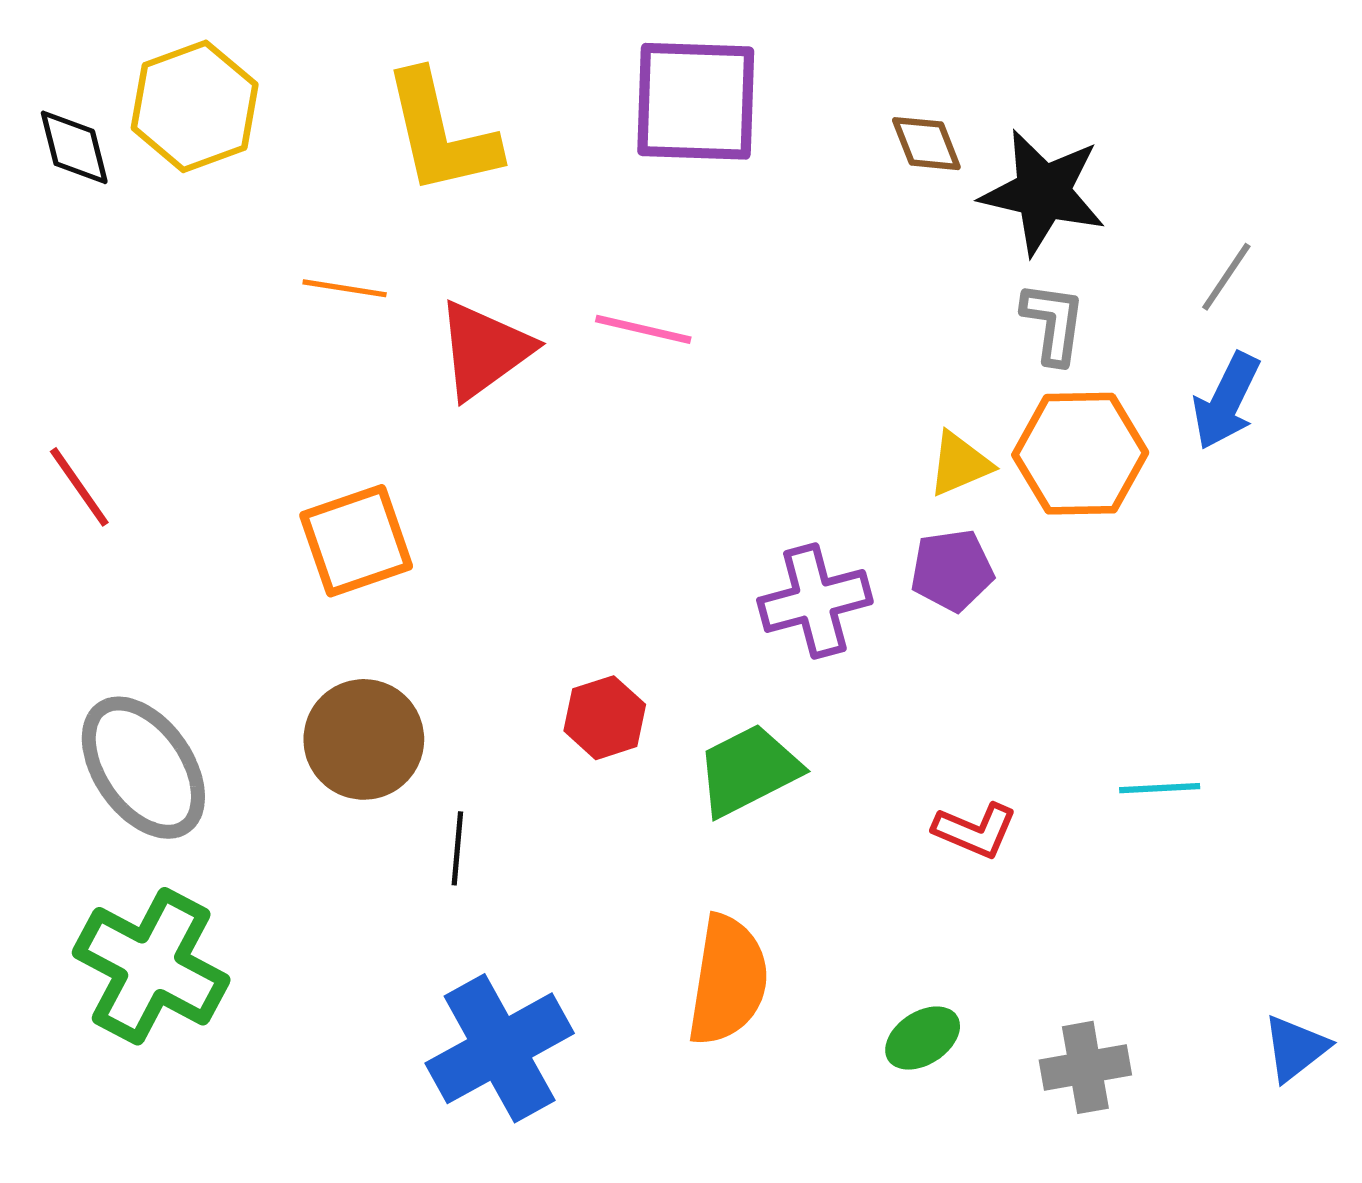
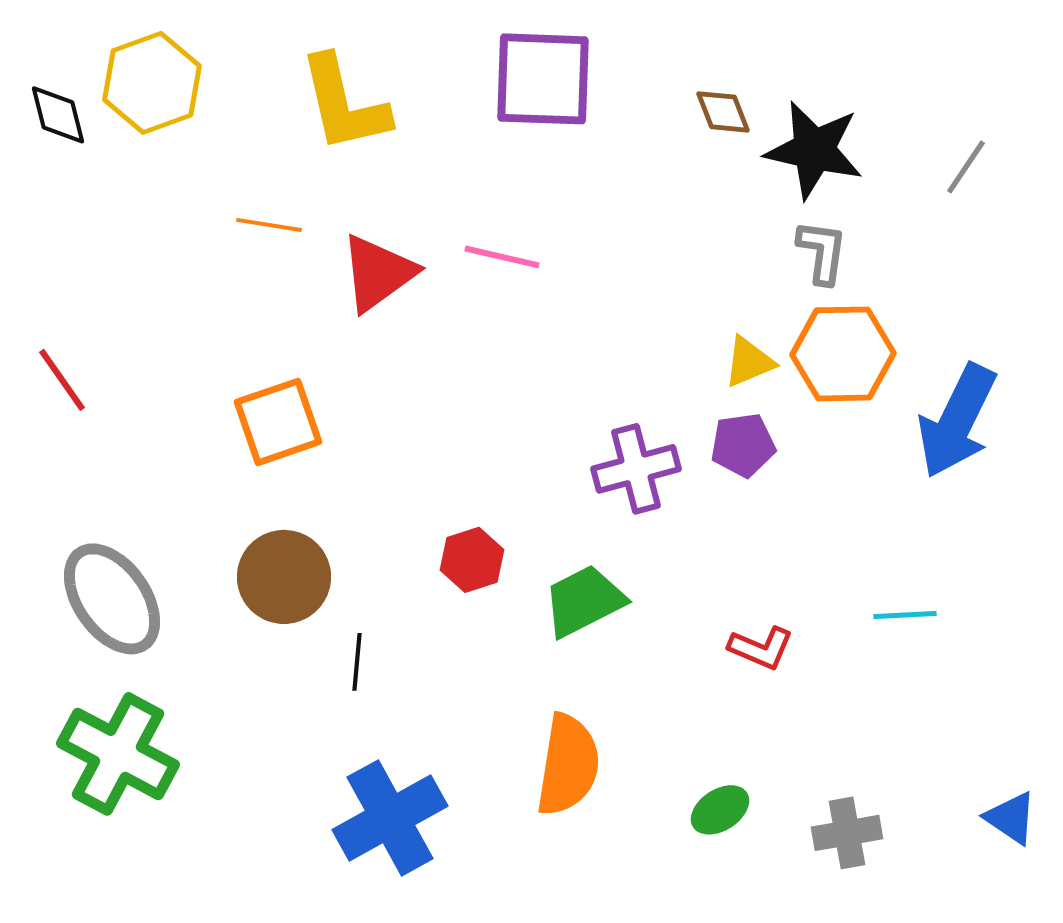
gray line: (1226, 277) -> (966, 167), moved
blue arrow: (1226, 401) -> (957, 421), moved, size x1.5
blue triangle: (1295, 1048) -> (1011, 818), turned -48

